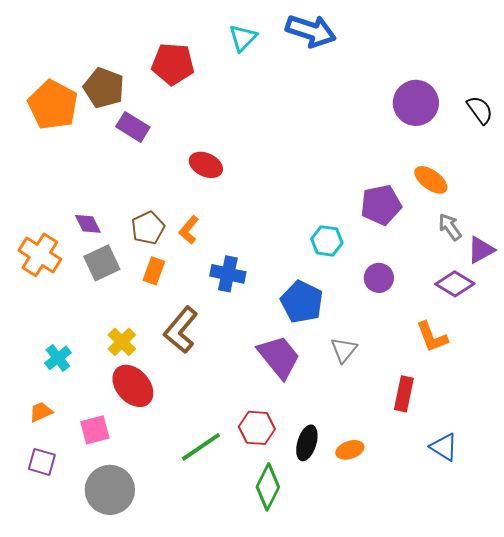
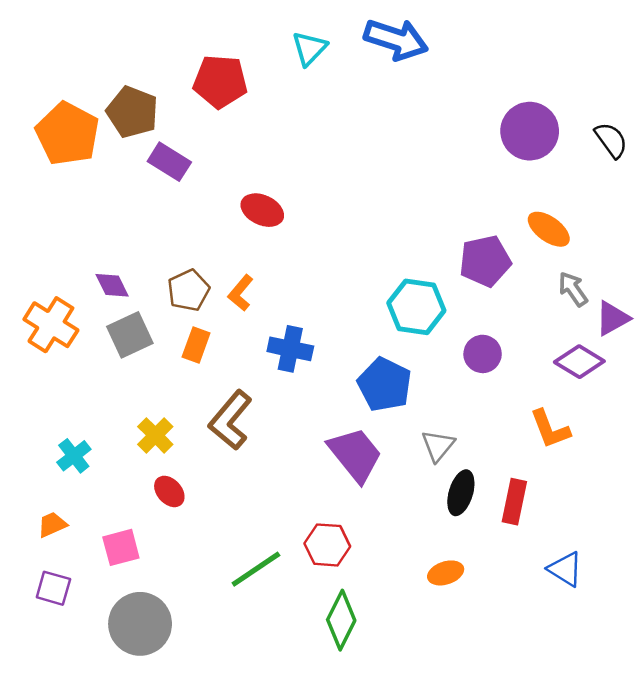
cyan hexagon: (327, 241) -> (416, 307), size x1.4
red ellipse: (133, 386) -> (169, 491), size x0.6
black ellipse: (307, 443) -> (461, 493), moved

